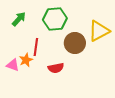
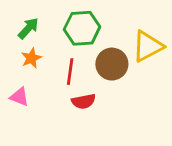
red line: (36, 47) -> (70, 72), moved
orange star: (26, 60) -> (31, 58), moved

